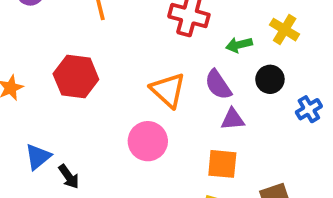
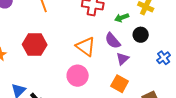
blue cross: (309, 109) -> (164, 58), moved
purple triangle: (233, 119) -> (123, 59), turned -32
orange square: (222, 164) -> (120, 84), turned 30

